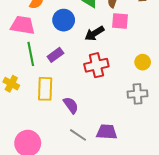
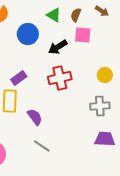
purple rectangle: (55, 55) -> (19, 78), moved
purple trapezoid: (107, 132) -> (105, 139), moved

